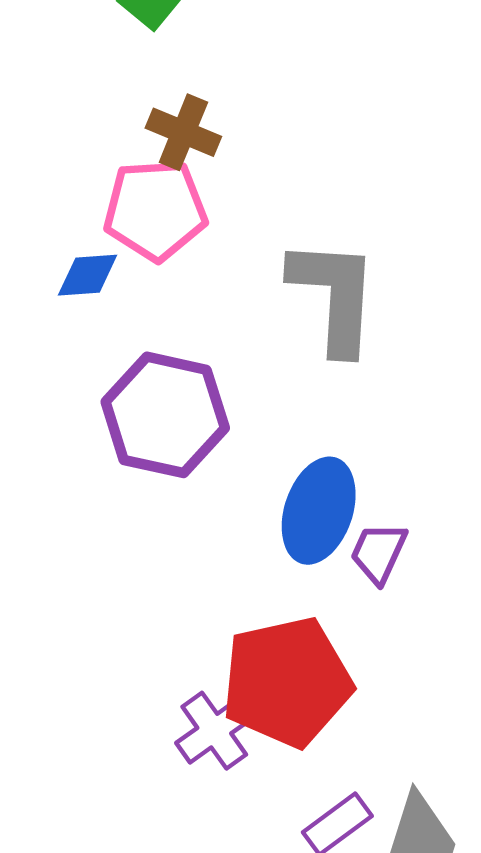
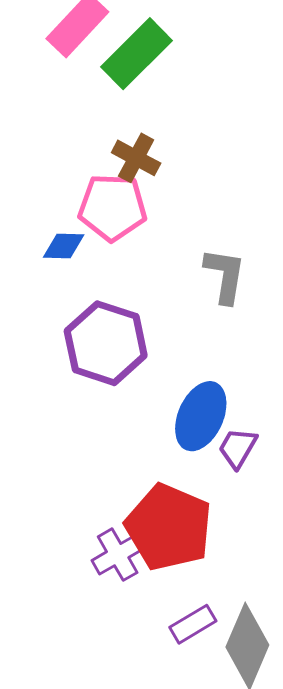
gray L-shape: (334, 296) -> (225, 276), size x0.7
red pentagon: (287, 682) -> (169, 527), turned 30

